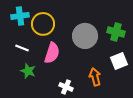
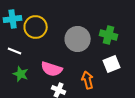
pink semicircle: (52, 53) -> (52, 69), moved, turned 90

